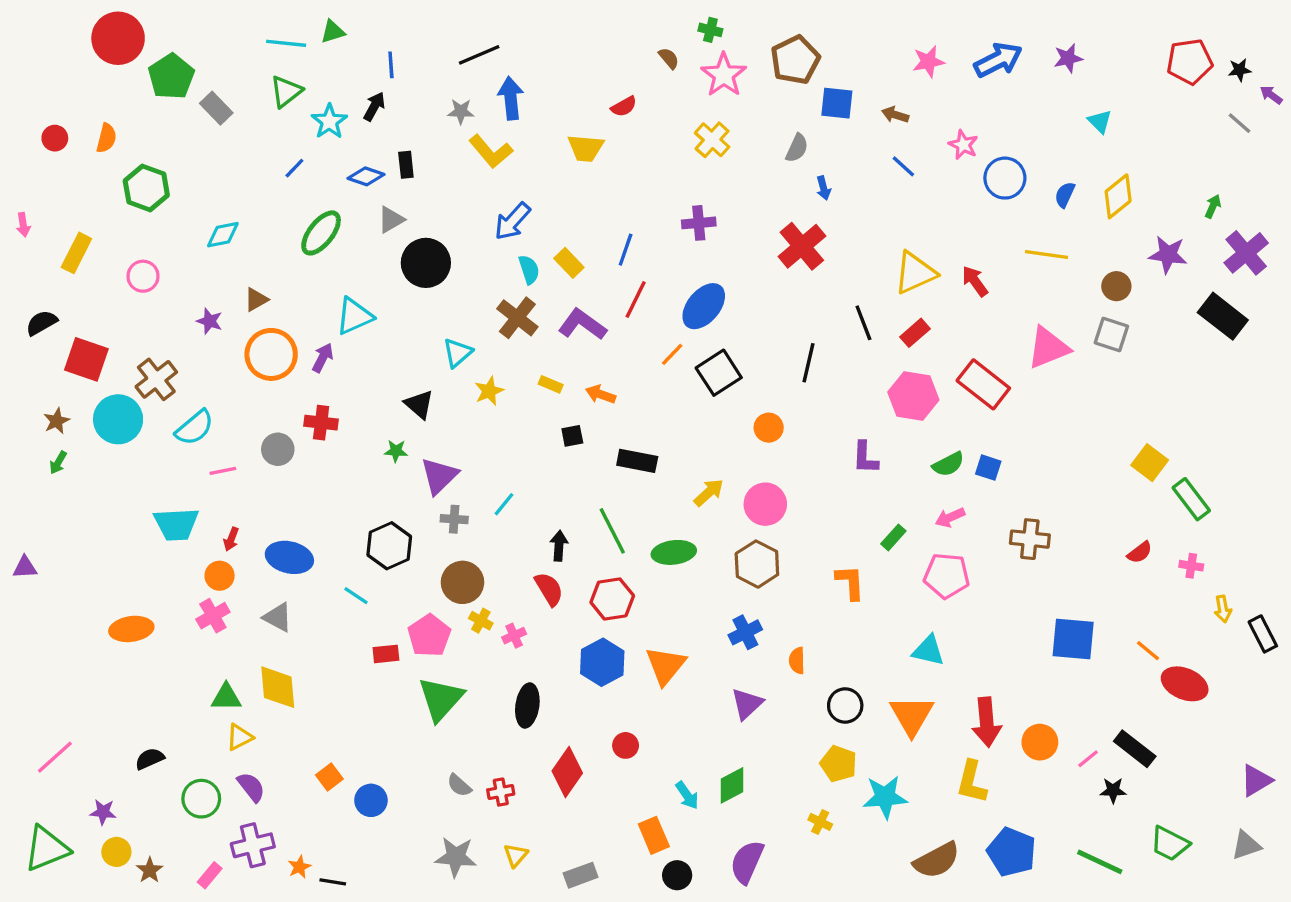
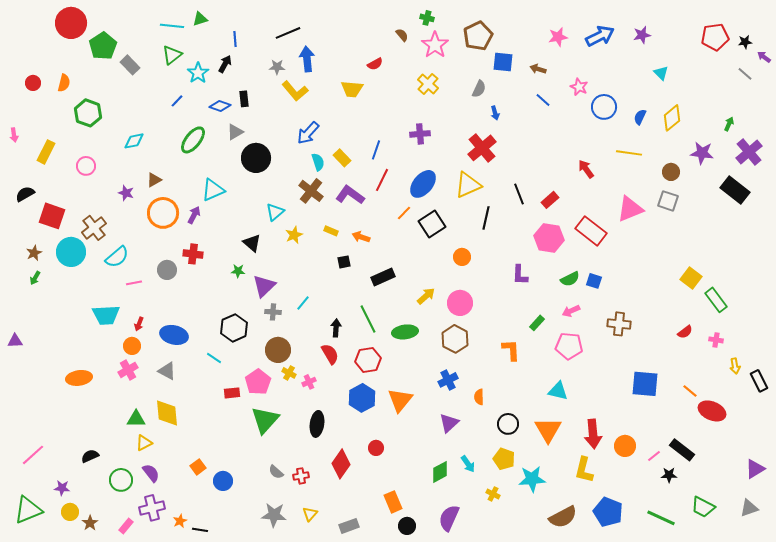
yellow triangle: (915, 273) -> (468, 185), moved
black rectangle: (637, 461) -> (383, 277), turned -35
cyan arrow: (687, 795) -> (468, 464), moved

